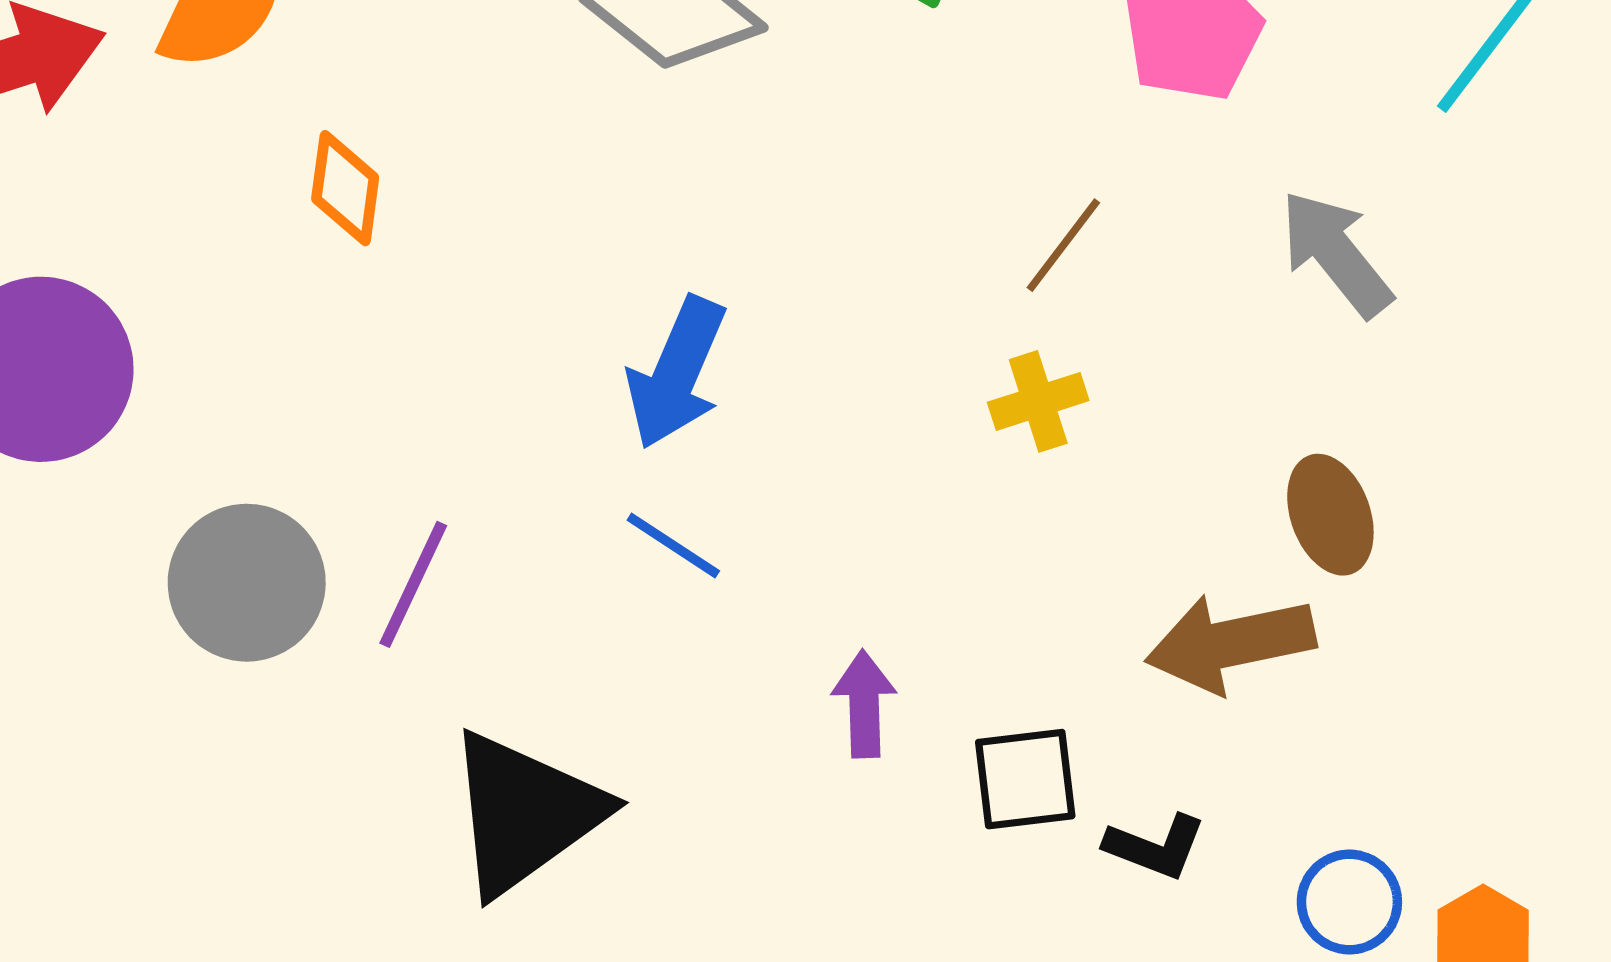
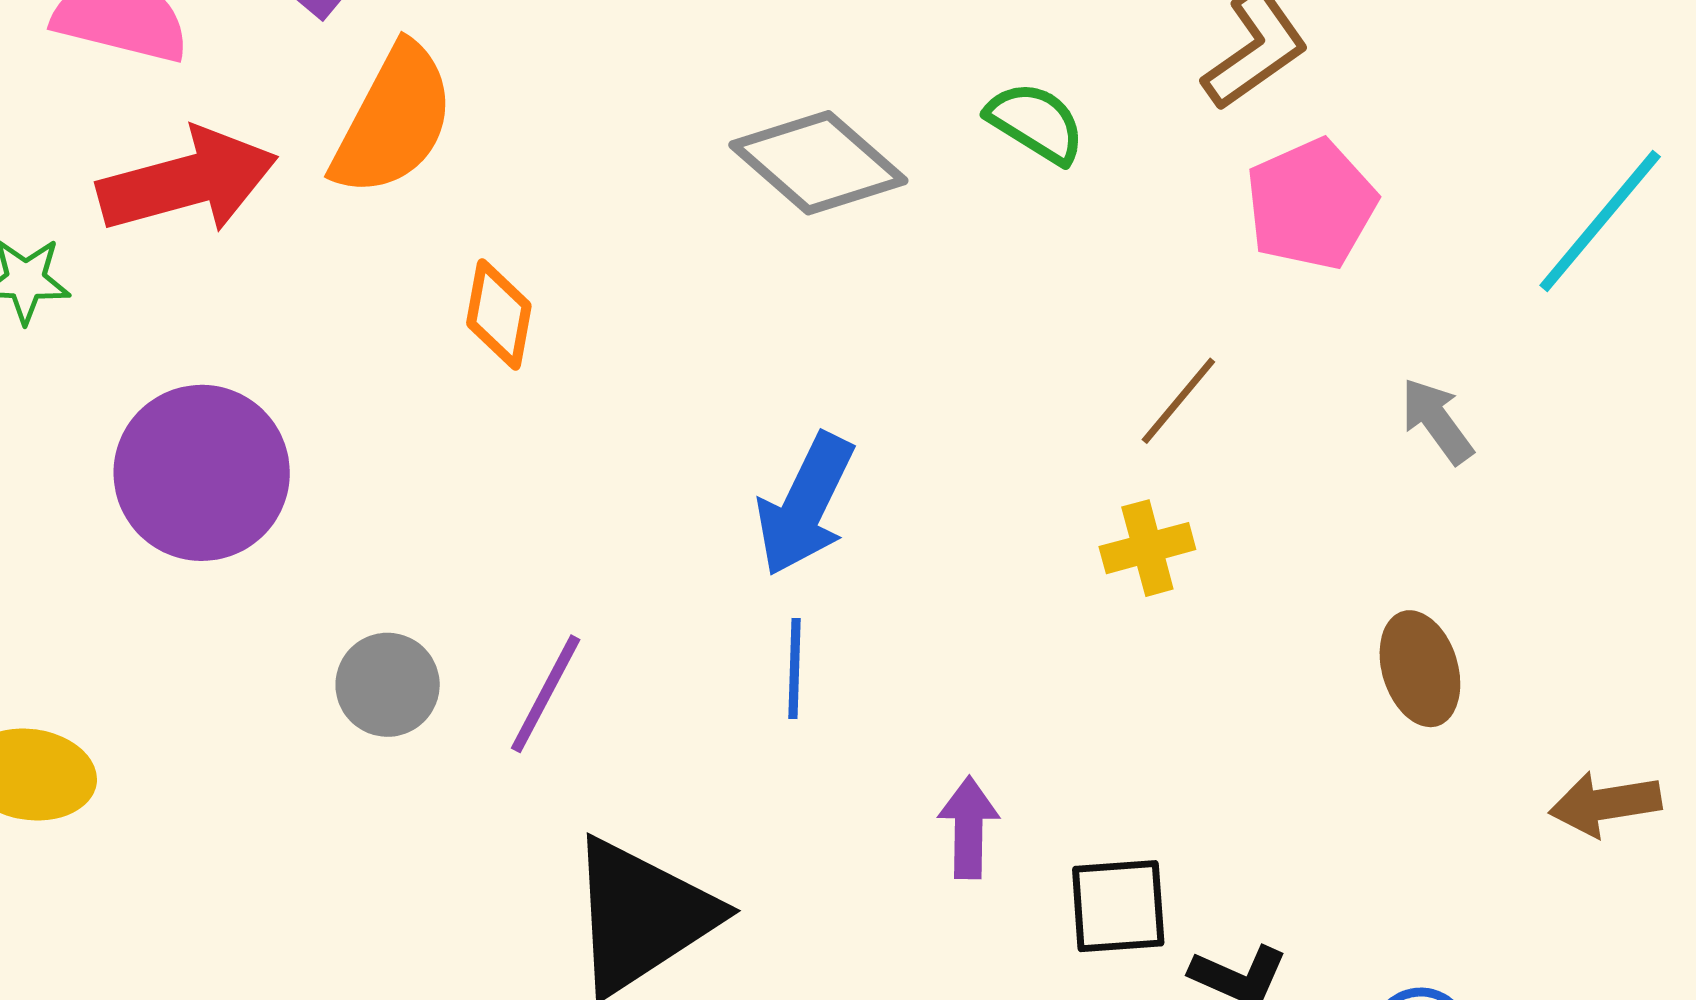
gray arrow: (1336, 254) -> (1437, 421), size x0.7
blue line: (673, 545) -> (794, 669), turned 56
gray circle: (247, 583) -> (388, 685), size x0.7
brown arrow: (1230, 643) -> (1605, 804), moved, size x0.7

